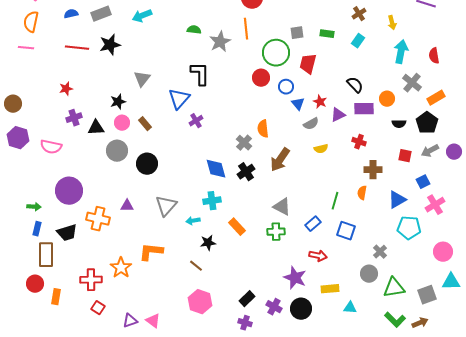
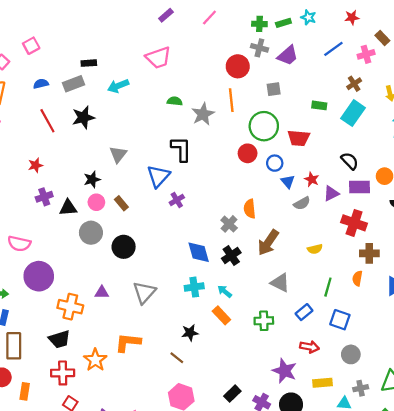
gray square: (297, 33) -> (274, 89), moved
cyan rectangle: (358, 41) -> (353, 113), size x1.6
red line: (77, 48) -> (47, 121), turned 55
red trapezoid: (308, 64) -> (299, 138), turned -100
red cross: (359, 142) -> (354, 223), size x1.6
pink semicircle: (51, 147) -> (19, 244), moved
yellow semicircle: (321, 149) -> (315, 249), moved
gray triangle: (282, 207) -> (280, 283), moved
cyan arrow: (193, 221) -> (225, 291), moved, turned 48
black trapezoid: (67, 233) -> (59, 339), moved
gray cross: (380, 252) -> (361, 388), moved, turned 32
gray circle: (369, 274) -> (351, 354), moved

